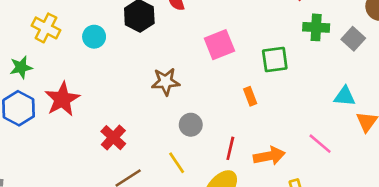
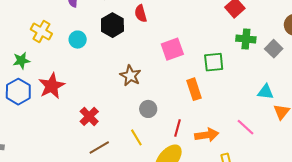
brown star: (166, 82) -> (130, 76), turned 30
orange rectangle: (250, 96) -> (194, 89), size x1.5

